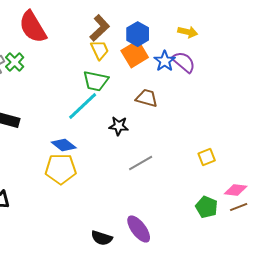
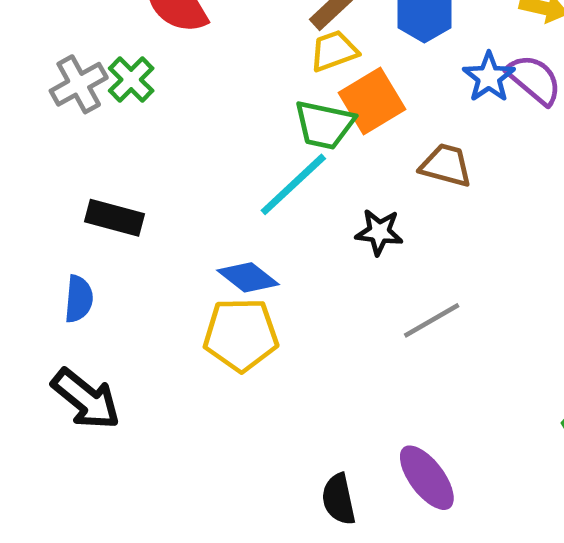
yellow trapezoid: (100, 50) -> (334, 51), turned -85
orange square: (135, 54) -> (372, 101), moved
black semicircle: (102, 238) -> (339, 499), turned 60

